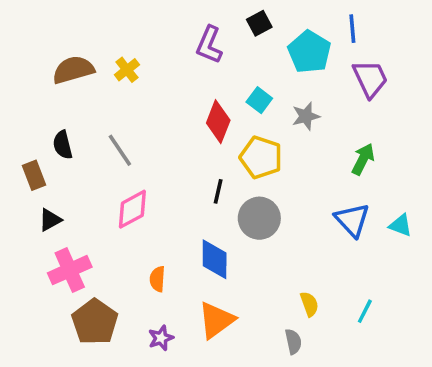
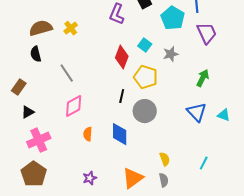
black semicircle: (63, 145) -> (36, 54), moved
brown rectangle: (34, 175) -> (19, 87), turned 56
orange semicircle: (157, 279) -> (88, 134), moved
yellow semicircle: (309, 304) -> (165, 159), moved
orange triangle: (216, 320) -> (133, 178), moved
brown pentagon: (95, 322) -> (34, 174), moved

